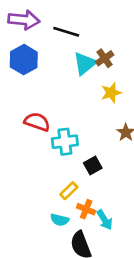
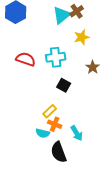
cyan cross: (65, 142) -> (56, 57), moved
black square: (93, 166) -> (64, 85), moved, turned -32
orange cross: (86, 209) -> (55, 124), moved

